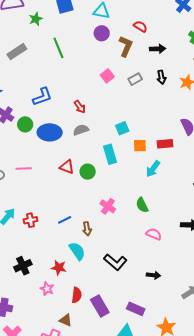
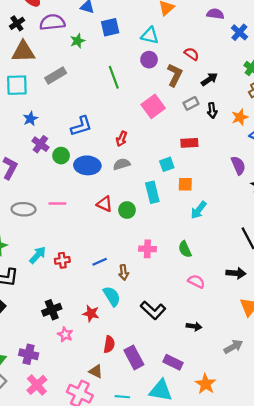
green line: (58, 48) -> (114, 77), moved
black arrow: (158, 49) -> (209, 79), turned -35
pink square: (107, 76) -> (153, 106), size x1.5
gray rectangle: (135, 79) -> (191, 103), moved
red arrow: (80, 107) -> (122, 139), turned 56
red rectangle: (165, 144) -> (189, 143), moved
pink cross: (108, 206) -> (147, 249), turned -35
pink star: (47, 289) -> (65, 335), moved

